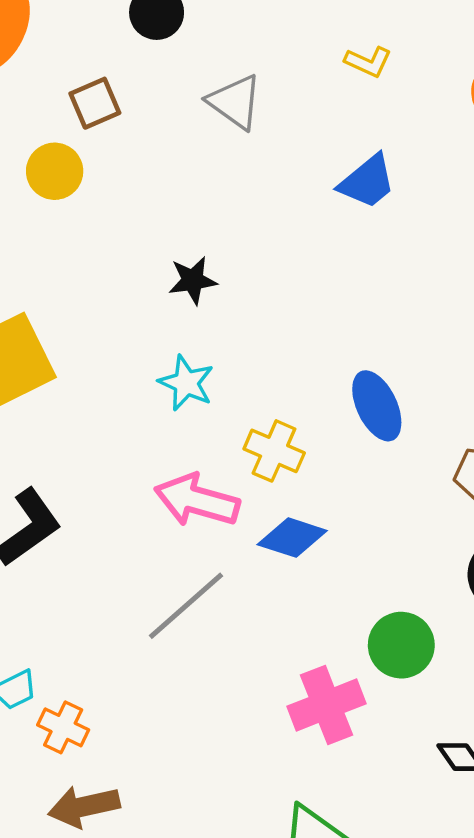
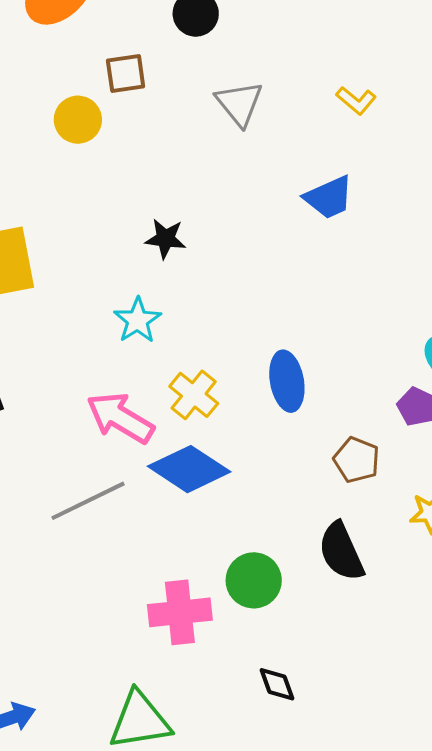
blue diamond: (292, 538) -> (189, 469), size x1.4

